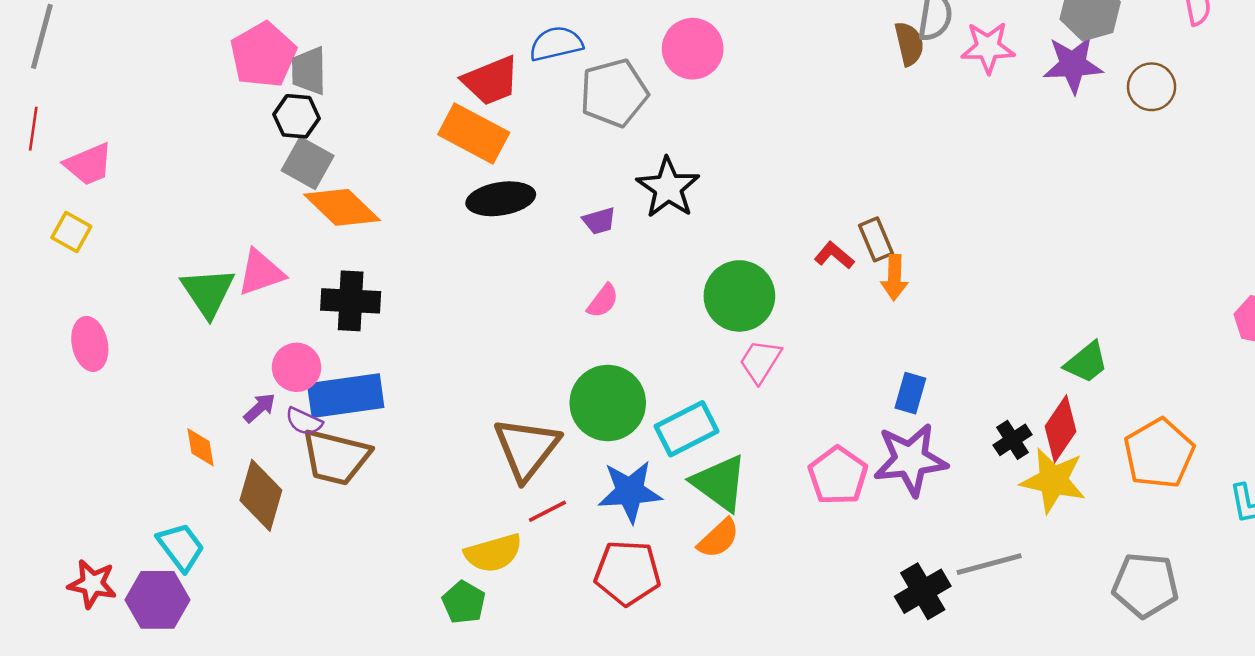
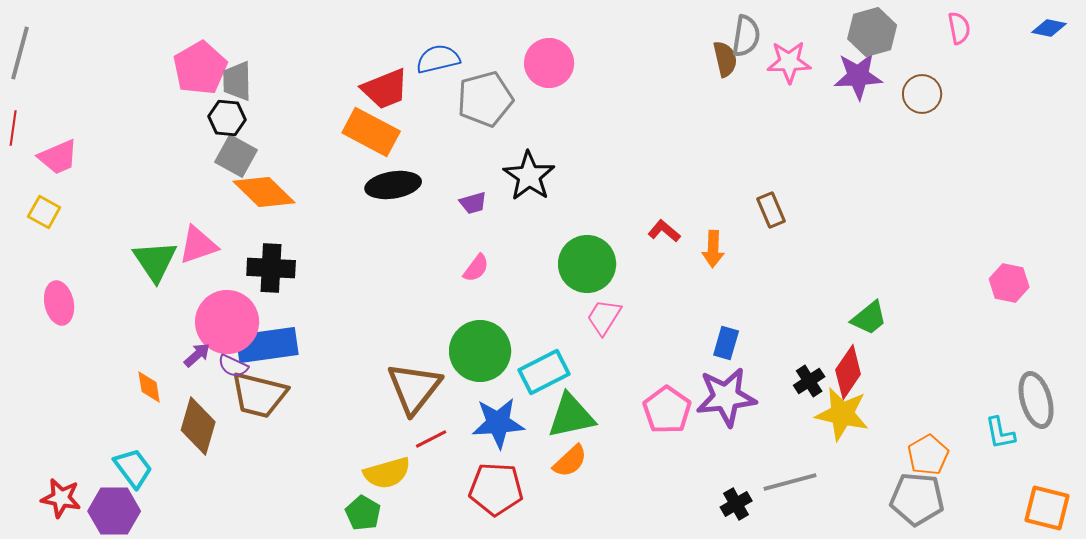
brown rectangle: (876, 239) -> (771, 210), moved
pink circle: (297, 367) -> (227, 322), size x1.6
orange pentagon: (1159, 453) -> (928, 455), moved, size x0.7
green triangle: (720, 483) -> (571, 416), turned -48
black cross: (923, 591) -> (736, 504), size x0.7

